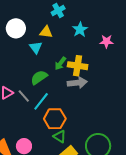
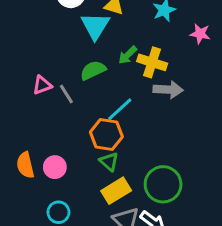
cyan triangle: (36, 47) -> (95, 26), size x1.5
gray arrow: (77, 83) -> (168, 90), moved
cyan line: (41, 101) -> (120, 109), moved

